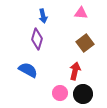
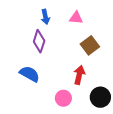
pink triangle: (81, 13) -> (76, 18), moved
black circle: (83, 94) -> (100, 97), moved

